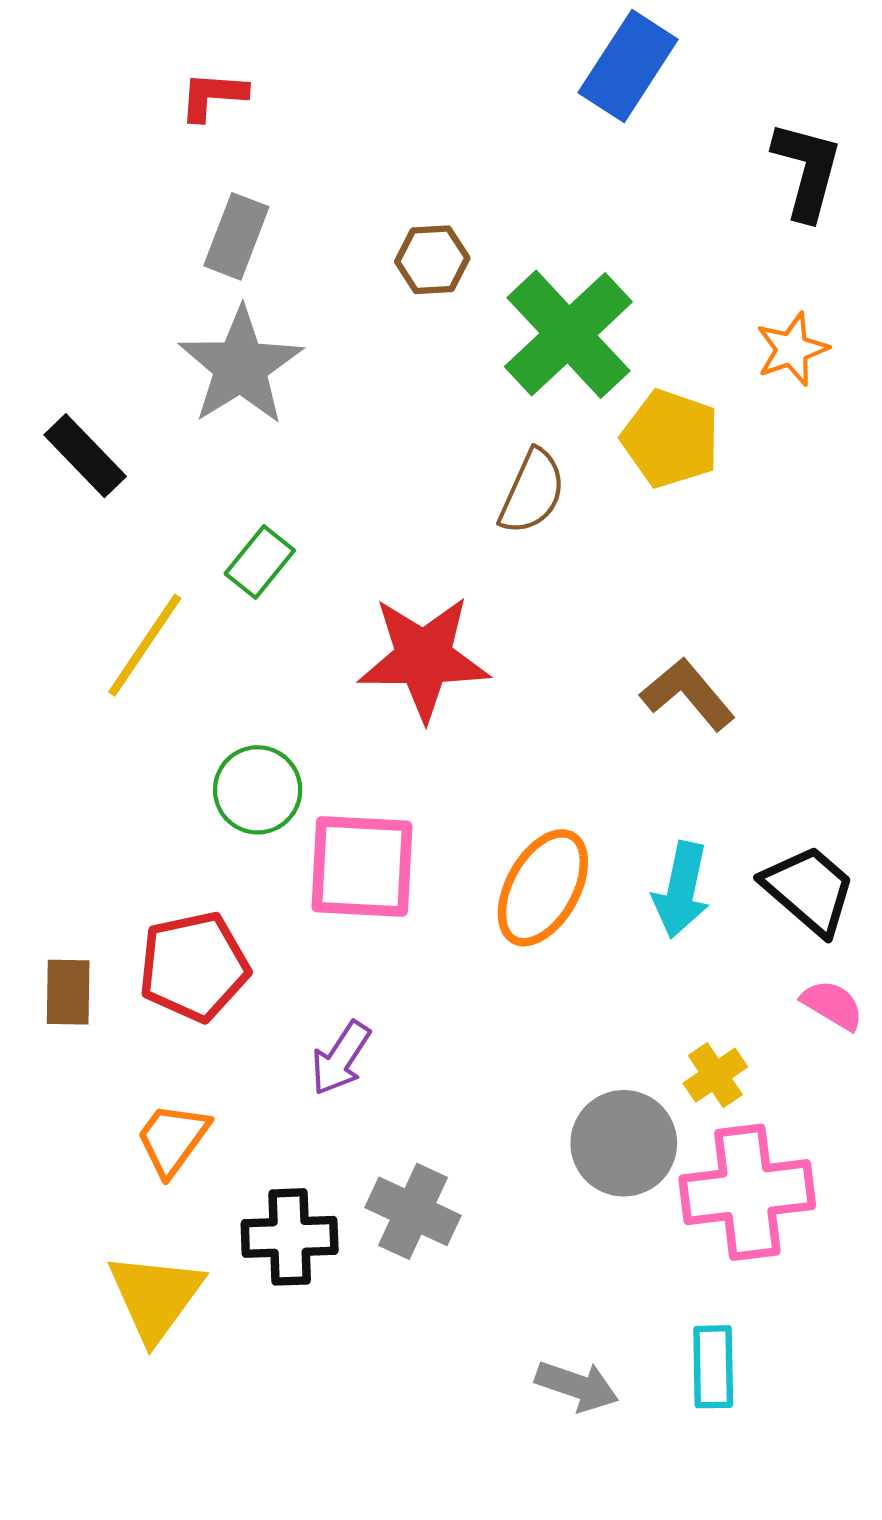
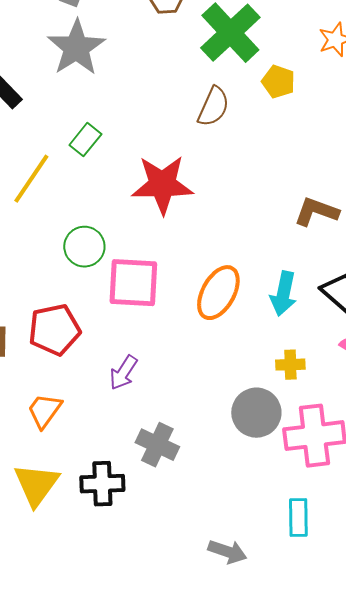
yellow pentagon: (671, 439) -> (278, 82), size x0.7
brown L-shape: (688, 694) -> (316, 212), moved, turned -30
yellow cross: (715, 1075) -> (290, 365), moved, turned 32
black cross: (290, 1237) -> (102, 484), moved
gray arrow: (577, 1386) -> (227, 552), moved

